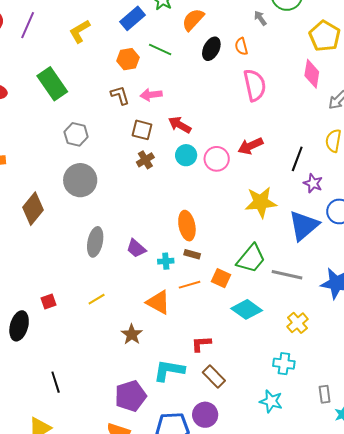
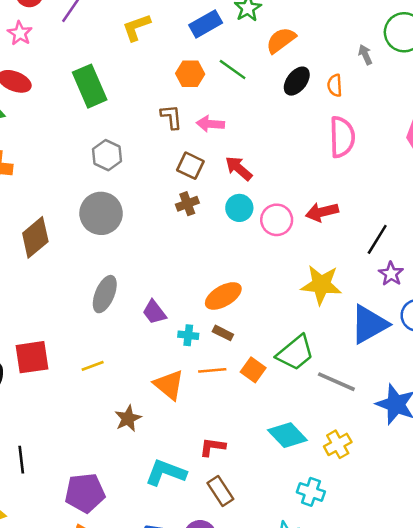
orange ellipse: (187, 226) -> (223, 296), turned 60
red square: (49, 301) -> (32, 357), size x1.8
cyan diamond: (247, 309) -> (287, 435), moved
purple pentagon: (131, 396) -> (85, 493), moved

